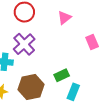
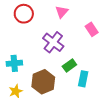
purple cross: (24, 44) -> (53, 42), moved

